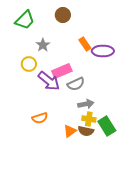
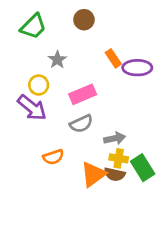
purple arrow: (49, 81) -> (32, 108), moved
gray semicircle: (76, 84) -> (81, 124), moved
orange triangle: (70, 131) -> (93, 174), size x1.5

